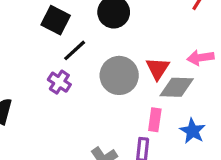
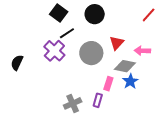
red triangle: (158, 68) -> (117, 43), moved
purple cross: (59, 82) -> (54, 51), size x1.5
blue star: (193, 131) -> (130, 81), moved

